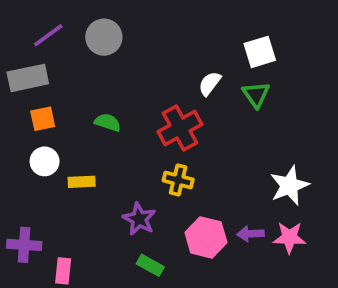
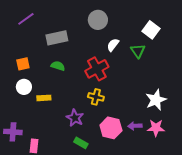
gray circle: (104, 37) -> (98, 20), moved
white square: (260, 52) -> (151, 30), moved, turned -36
gray rectangle: (28, 78) -> (57, 38), moved

